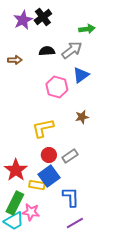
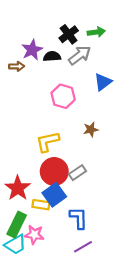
black cross: (43, 17) -> (69, 34), moved
purple star: (23, 20) -> (32, 50), moved
blue triangle: (81, 75) -> (103, 82), moved
red circle: (49, 155) -> (54, 171), size x1.6

